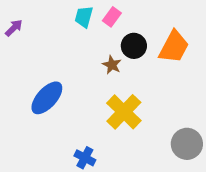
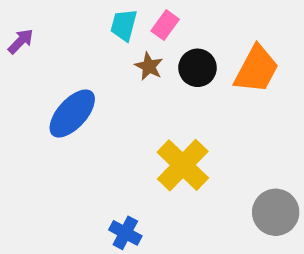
brown star: (112, 65) -> (149, 66), moved
blue ellipse: (47, 98) -> (72, 113), moved

